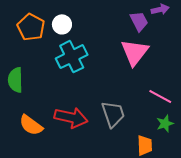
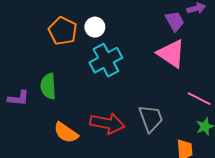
pink triangle: (135, 52) -> (171, 54), turned -32

